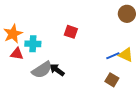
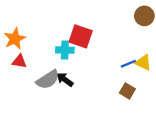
red square: (71, 32) -> (81, 36), size x1.5
cyan cross: (33, 44) -> (65, 50), moved

